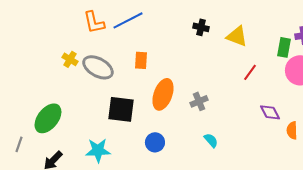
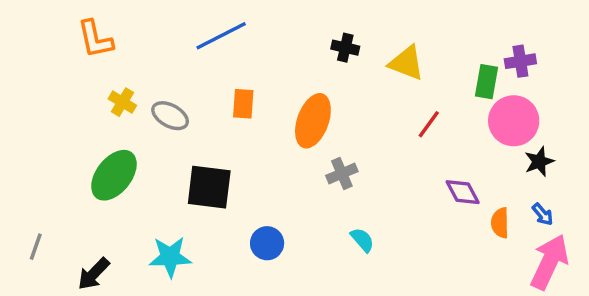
orange L-shape: (94, 22) -> (95, 39), moved
gray ellipse: (98, 67) -> (170, 116), size x0.7
orange ellipse: (163, 94) -> (313, 121), moved
green ellipse: (48, 118) -> (114, 175), moved

